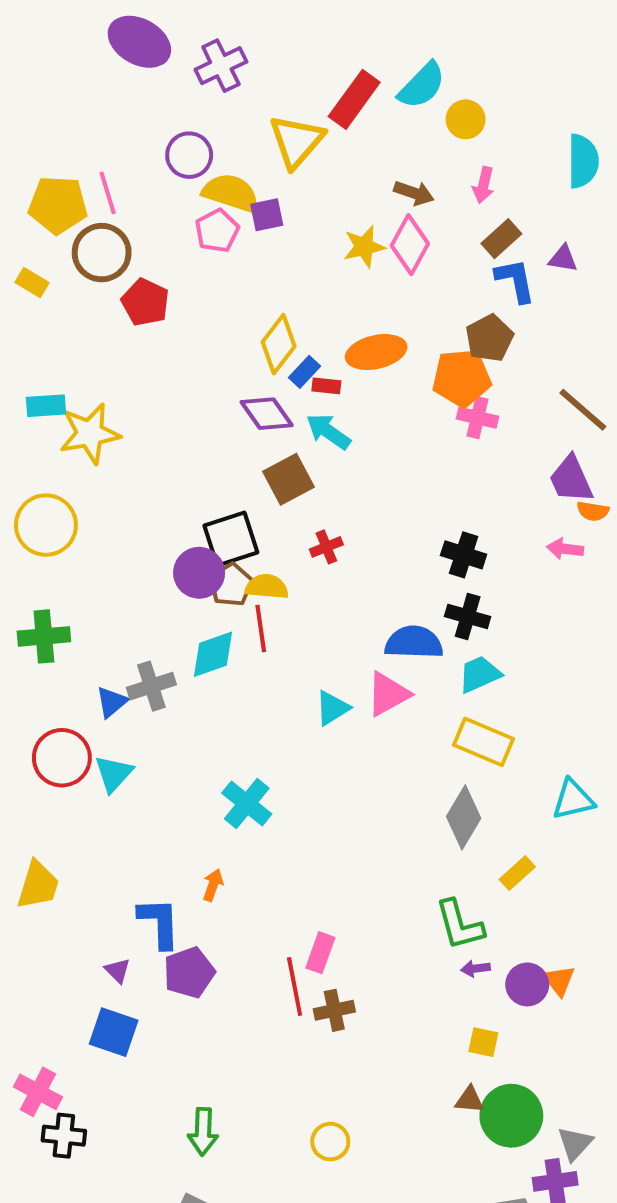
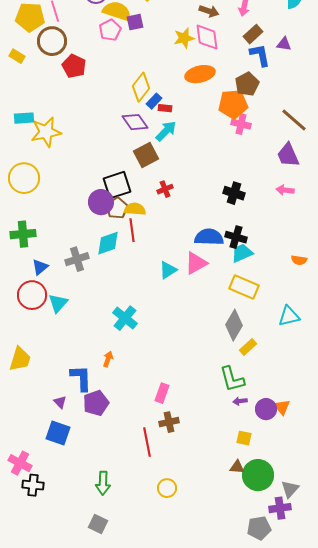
pink diamond: (410, 245) -> (207, 37), turned -36
orange ellipse: (376, 352) -> (200, 74), moved
cyan arrow: (328, 432) -> (166, 131), turned 100
orange semicircle: (593, 511) -> (299, 260), moved
black cross: (468, 617) -> (236, 237), moved
blue triangle: (112, 702) -> (40, 267), moved
yellow rectangle: (517, 873) -> (248, 347), moved
red line: (295, 986) -> (147, 442), moved

